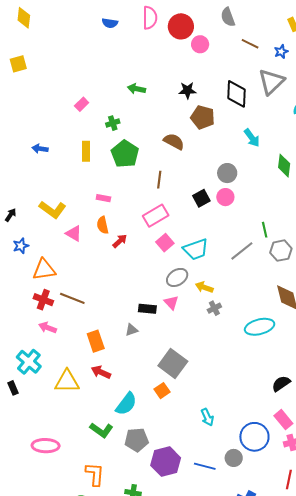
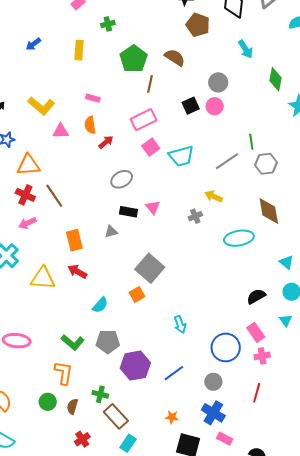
brown semicircle: (174, 141) -> (175, 57), moved
blue arrow: (40, 149) -> (33, 44), turned -49
green pentagon: (125, 154) -> (134, 59), moved
pink triangle: (74, 233) -> (61, 131), turned -36
gray ellipse: (177, 277) -> (122, 179), moved
yellow arrow: (204, 287) -> (214, 196), moved
brown line: (72, 298) -> (54, 196), turned 30
pink arrow: (48, 328) -> (27, 223), turned -48
cyan semicircle: (126, 404) -> (100, 305), size x0.7
green L-shape: (101, 430) -> (73, 342), moved
gray circle: (234, 458) -> (213, 382), moved
blue line: (205, 466) -> (174, 373), turned -55

